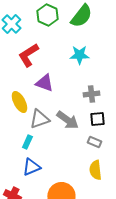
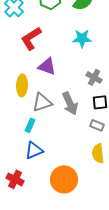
gray cross: (91, 94) -> (94, 77), turned 35
yellow ellipse: (19, 102) -> (22, 85), turned 30
gray arrow: (67, 120) -> (70, 103), turned 30

